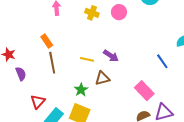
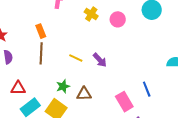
blue line: (162, 61) -> (147, 89), moved
brown triangle: (102, 78) -> (84, 94), moved
red triangle: (38, 102) -> (18, 88), turned 35

